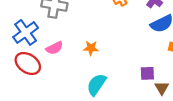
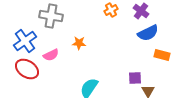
orange star: (91, 48) -> (79, 43), moved

